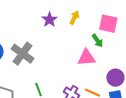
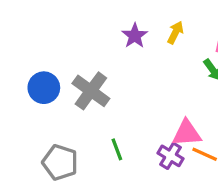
pink triangle: (86, 58) -> (187, 133), moved

